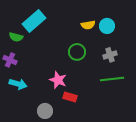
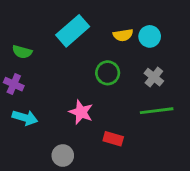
cyan rectangle: (34, 21) -> (73, 31), moved
gray cross: (110, 55) -> (154, 77), turned -32
red rectangle: (70, 97) -> (113, 139), moved

